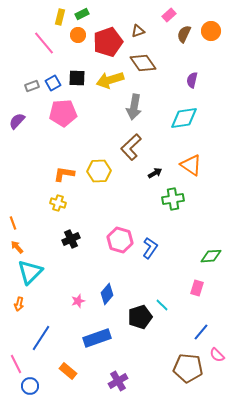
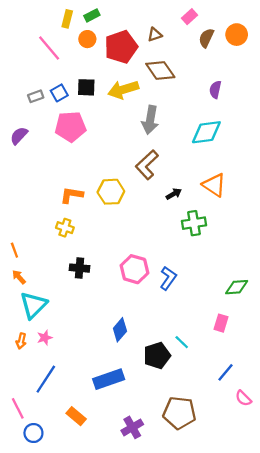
black cross: (71, 239) -> (79, 268), turned 30
pink star: (78, 301) -> (45, 338), moved
brown pentagon: (188, 368) -> (179, 413), moved

